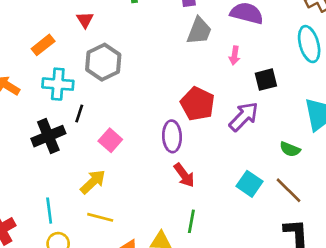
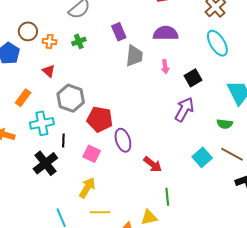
red pentagon: (198, 104) -> (100, 119), moved
purple ellipse: (172, 136) -> (123, 140), moved
cyan square: (250, 184) -> (202, 157), turned 30

